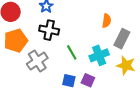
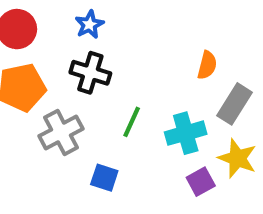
green line: (72, 52) -> (132, 122), turned 49
purple square: (88, 80) -> (201, 182), moved, turned 32
blue square: (69, 81) -> (104, 178), moved

